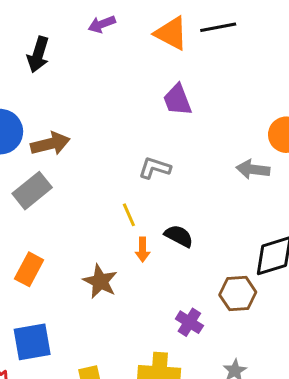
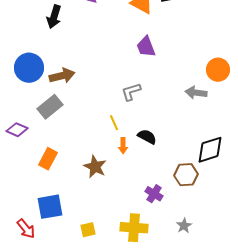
gray L-shape: (155, 168) -> (131, 92), turned -35

